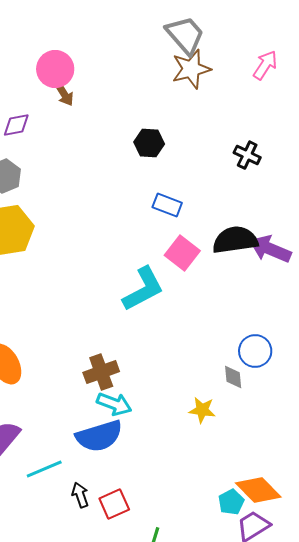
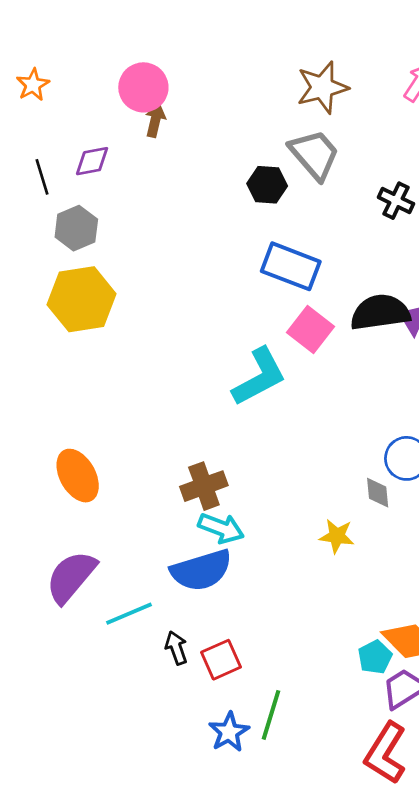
gray trapezoid: (185, 35) -> (314, 155), moved
brown arrow: (64, 94) -> (155, 120), turned -135
blue rectangle: (167, 205) -> (291, 266), size x1.5

